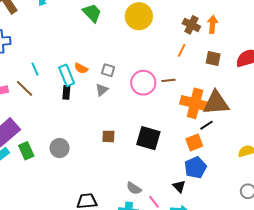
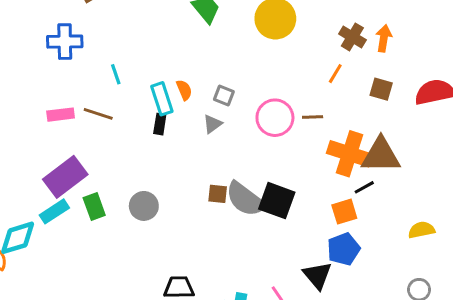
orange semicircle: (81, 68) -> (184, 90), turned -144
cyan line: (35, 69) -> (116, 74), moved
brown line: (25, 88) -> (98, 114), turned -30
black triangle: (179, 186) -> (317, 275), size x1.5
gray semicircle: (134, 188) -> (245, 199), moved, size x1.8

